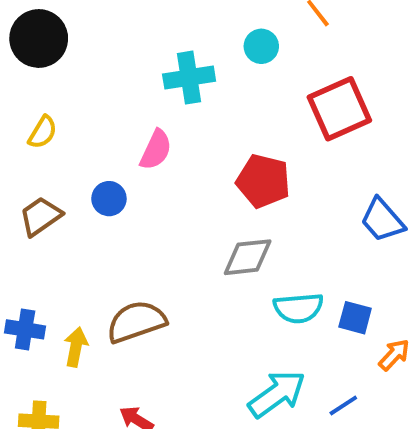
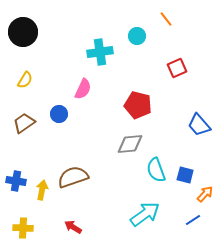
red square: (339, 109) -> (177, 68), size x0.6
cyan semicircle: (298, 308) -> (156, 170), turned 75
blue line: (343, 406) -> (193, 220), moved

